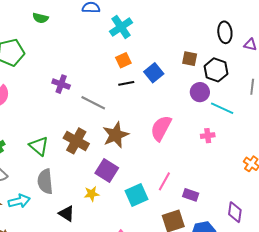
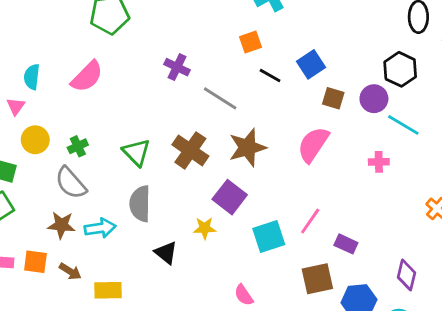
brown square: (190, 59) -> (333, 98), moved
orange square: (123, 60) -> (251, 42), moved
black line: (126, 83) -> (270, 76), turned 35

